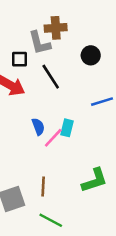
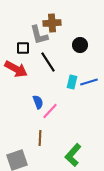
cyan rectangle: (67, 128) -> (72, 82), moved
green L-shape: (94, 180) -> (73, 155), moved, turned 150
brown line: (43, 187) -> (40, 138), moved

